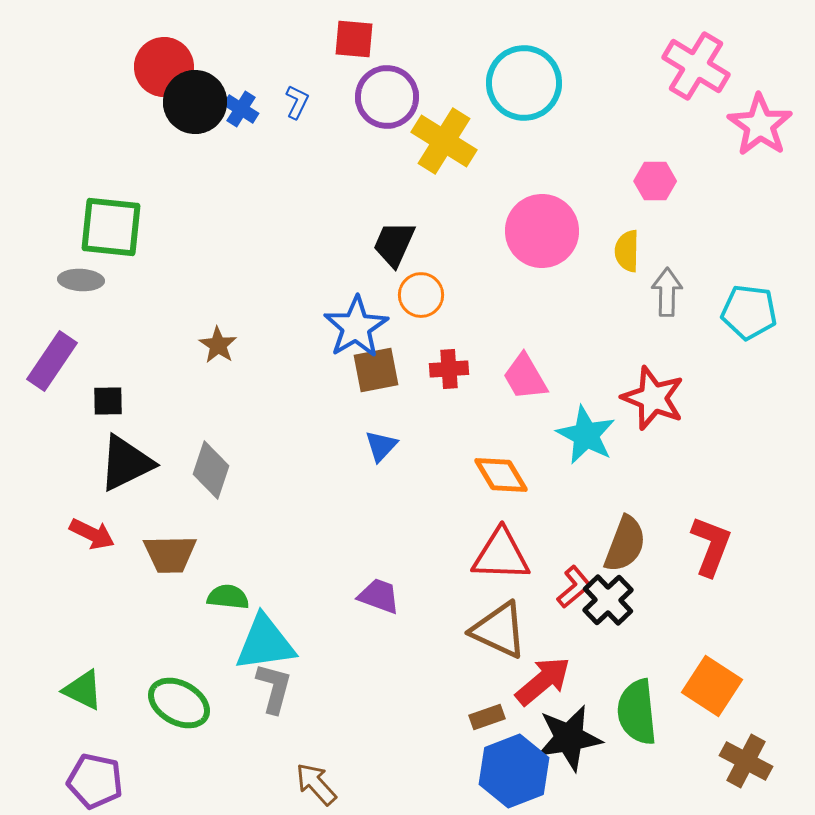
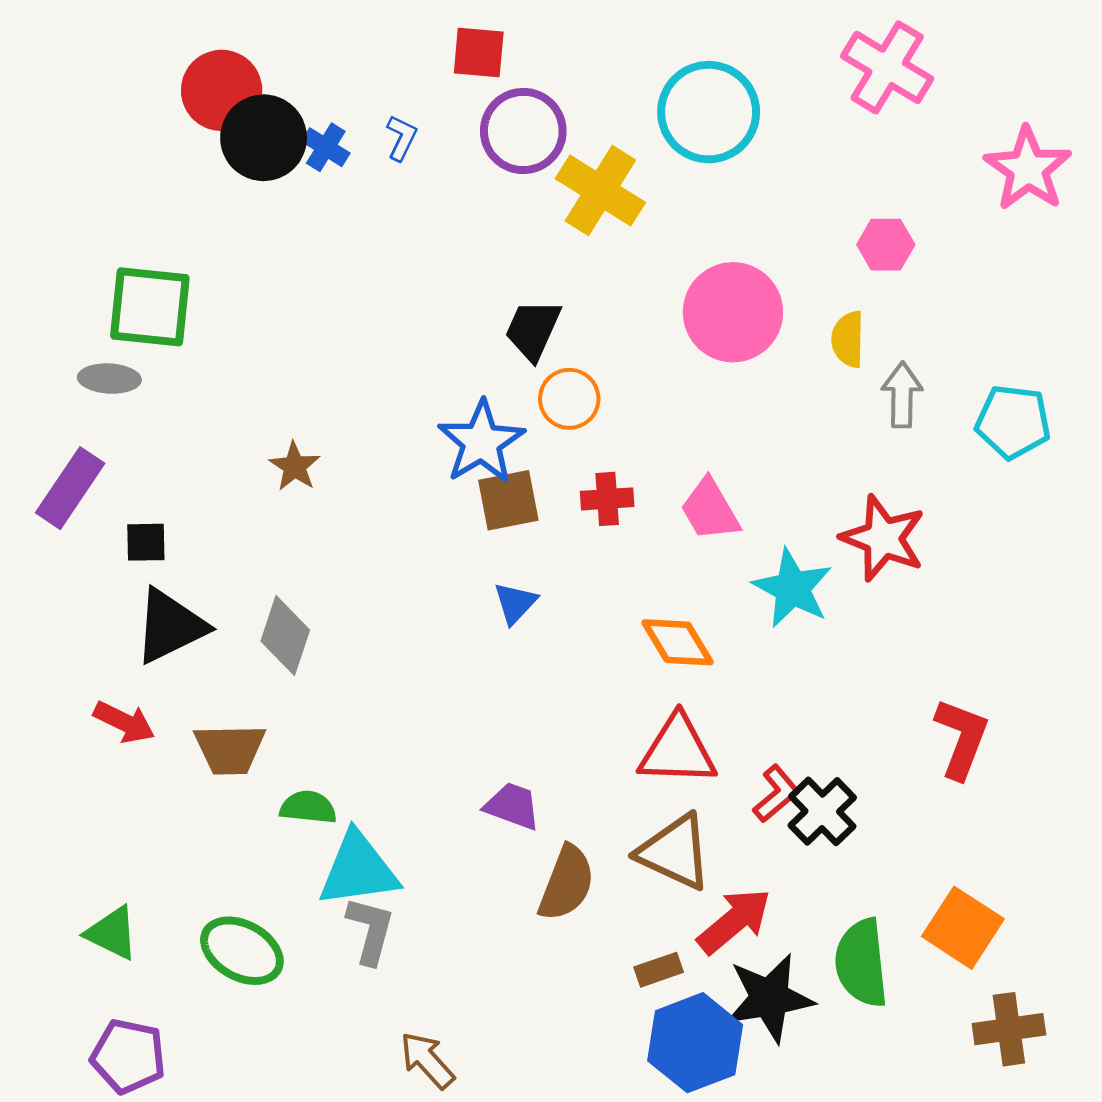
pink cross: (696, 66) -> (887, 67), moved
brown semicircle: (625, 544) -> (567, 883), moved
brown cross: (746, 761) -> (1009, 1029), turned -36

